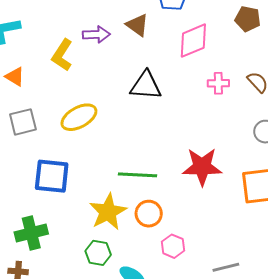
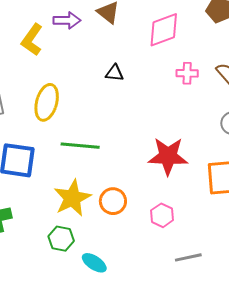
black triangle: (146, 85) -> (115, 73), size x0.6
yellow ellipse: (79, 117) -> (47, 102), turned -48
green line: (138, 175) -> (80, 146), moved
pink hexagon: (173, 246) -> (162, 215), moved

